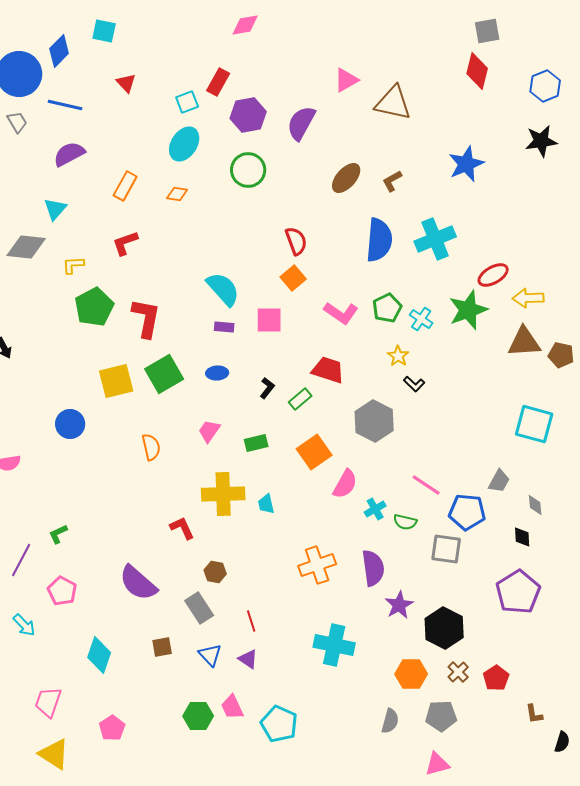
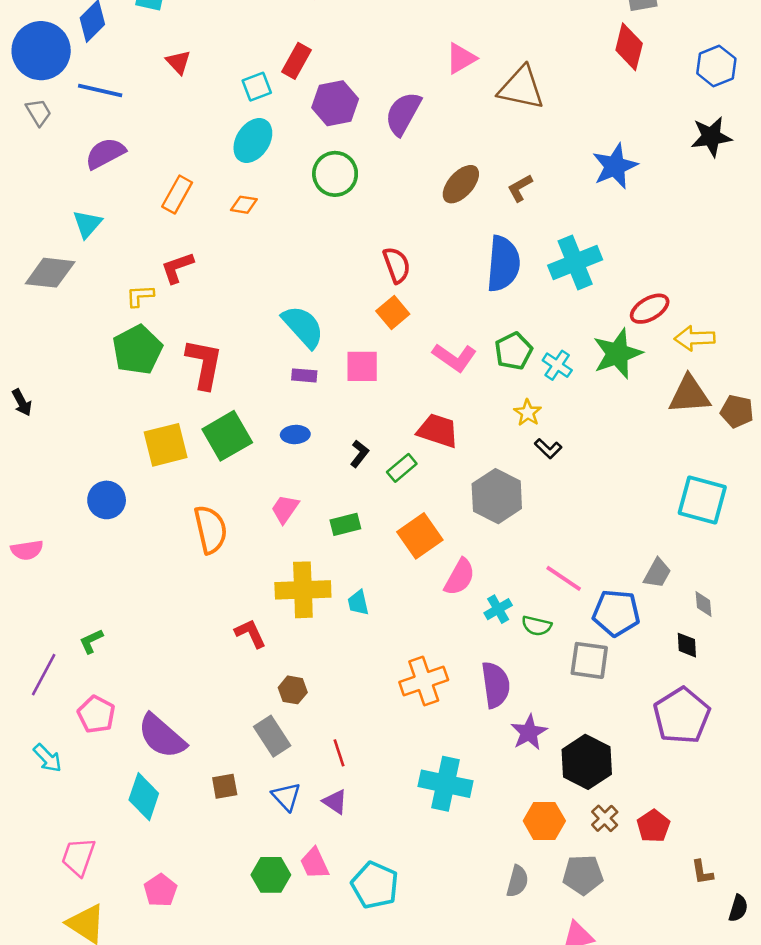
yellow L-shape: (73, 265) -> (140, 296), moved
orange semicircle: (151, 447) -> (211, 530), size x1.4
purple semicircle: (138, 583) -> (162, 736), moved

